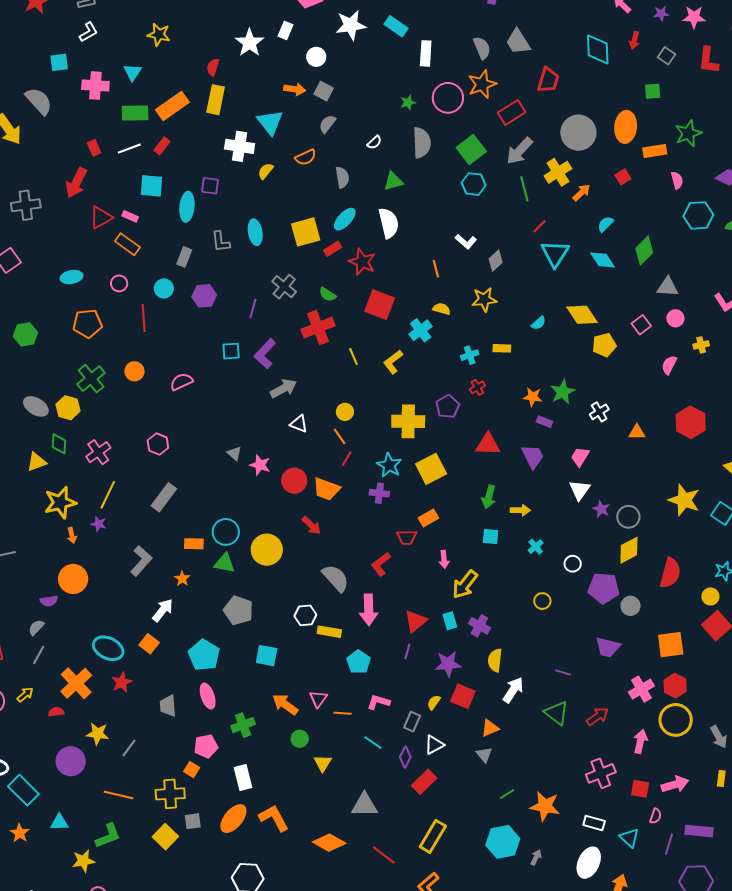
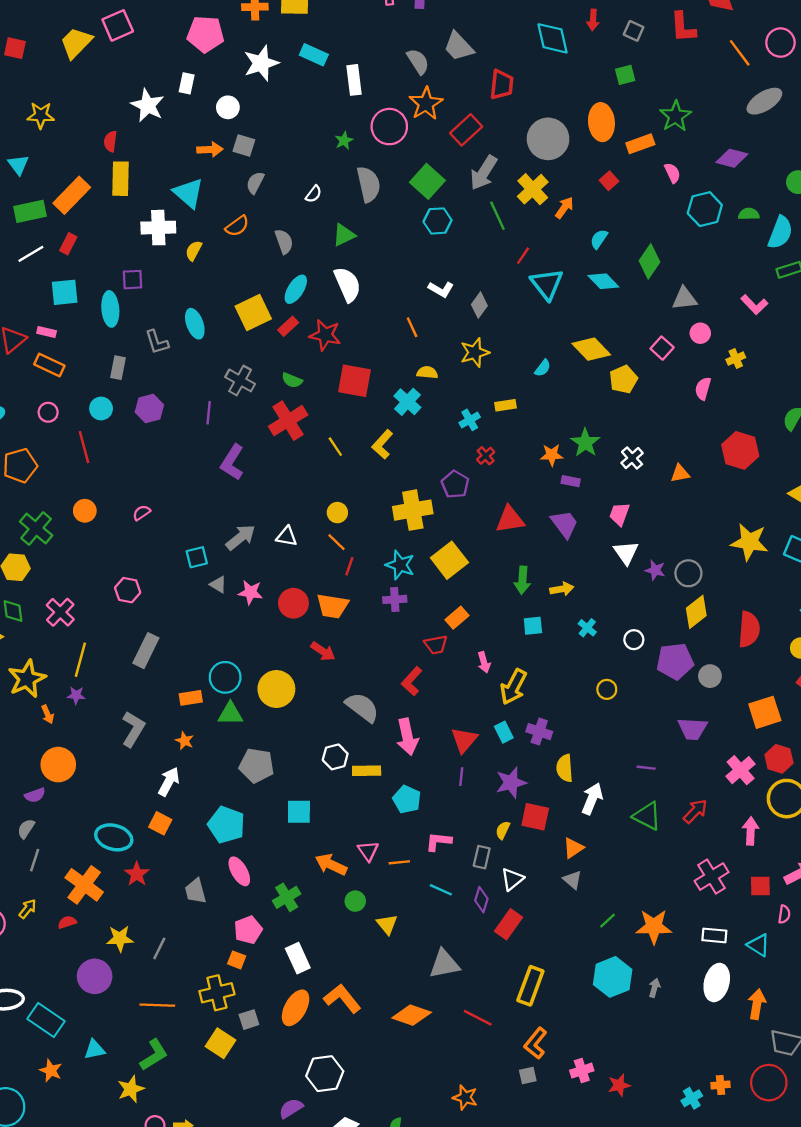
cyan square: (231, 351) -> (197, 557), moved
pink semicircle: (181, 382) -> (142, 513), size x0.7
gray arrow: (284, 388) -> (241, 537), moved

